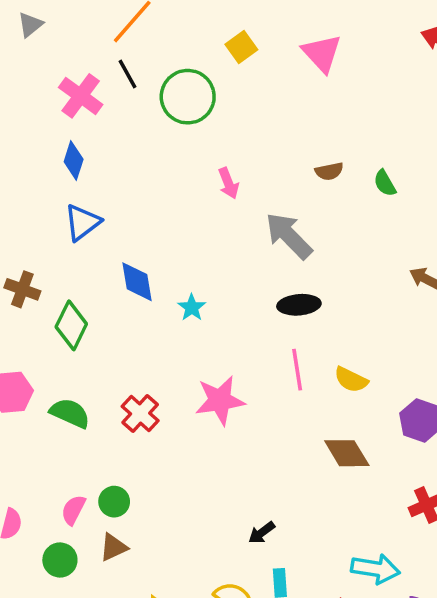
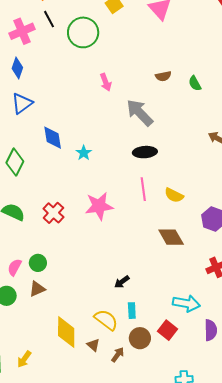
pink cross: (81, 96) -> (22, 31), turned 30

